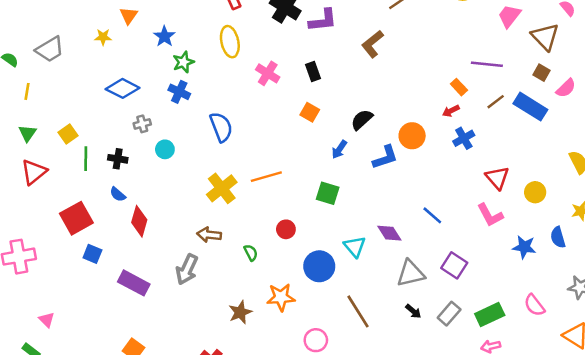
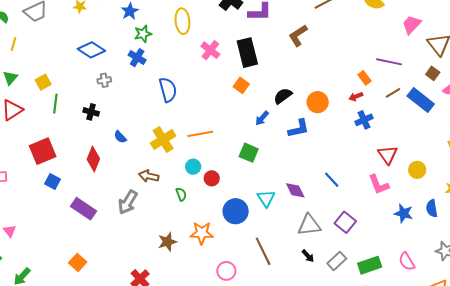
black rectangle: (313, 71) -> (247, 53), size x1.8
orange circle: (412, 136) -> (318, 102), moved
cyan circle: (165, 149) -> (193, 167), moved
black cross: (118, 159) -> (91, 112), moved
blue semicircle: (118, 194) -> (120, 137), moved

